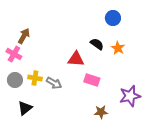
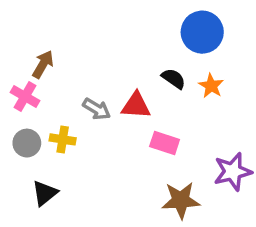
blue circle: (113, 18) -> (202, 32), size x1.5
gray arrow: (54, 83) -> (97, 109), moved
brown star: (101, 112) -> (181, 200), size x1.5

